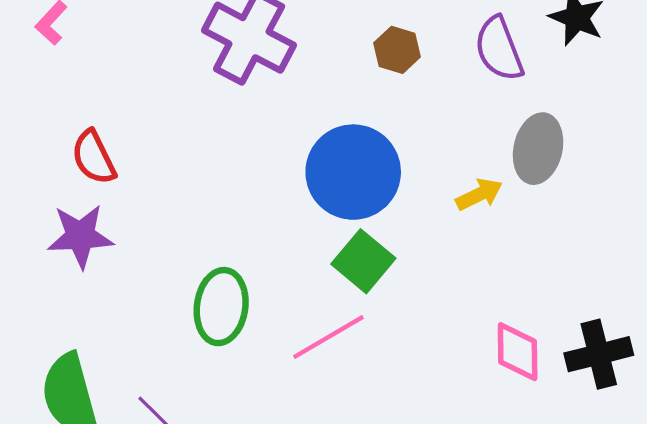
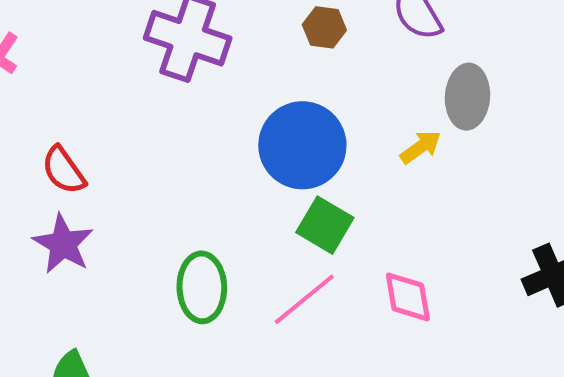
purple star: (80, 236) -> (63, 244), turned -30
pink diamond: (518, 352) -> (408, 297), moved

